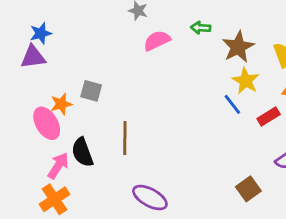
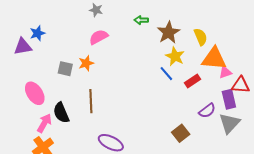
blue star: (41, 33) -> (37, 33), moved
pink semicircle: (157, 41) -> (99, 37), moved
orange star: (61, 104) -> (86, 63), moved

